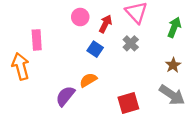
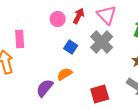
red arrow: (105, 24) -> (79, 16), moved
gray cross: (131, 43) -> (102, 42), size x1.6

